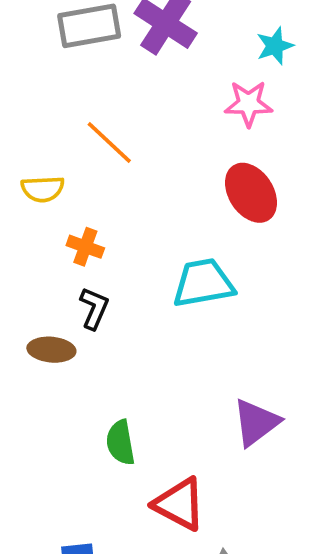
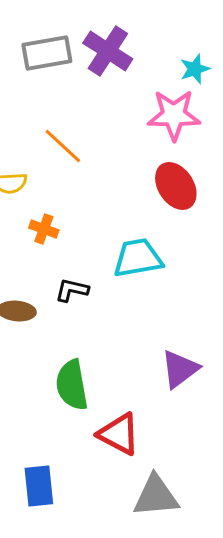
pink star: (249, 104) -> (174, 115), size x1.4
black L-shape: (94, 308) -> (72, 290), moved, turned -100
green semicircle: (120, 443) -> (72, 385), size x1.4

